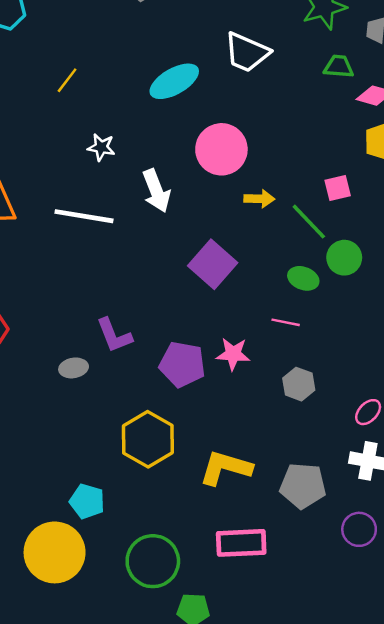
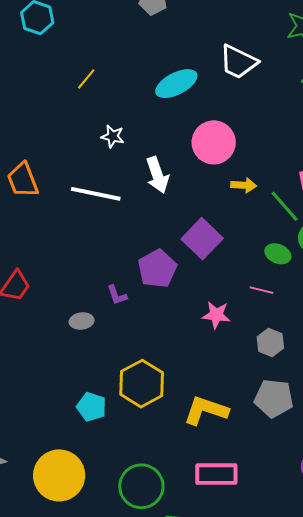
purple L-shape: (114, 335) -> (117, 295), size x0.7
purple pentagon: (182, 364) -> (157, 269), moved, turned 30
gray pentagon: (303, 486) -> (274, 398), moved
cyan pentagon: (87, 501) -> (91, 407), moved

